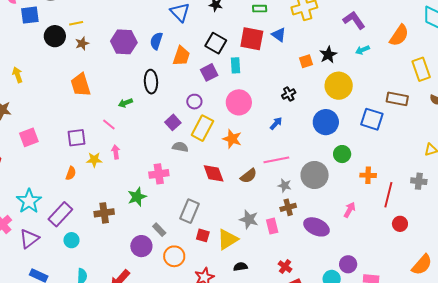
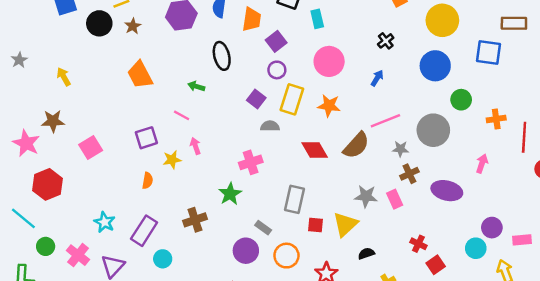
purple square: (209, 72) -> (276, 41), moved
green arrow: (125, 103) -> (196, 86), turned 48
brown semicircle: (249, 176) -> (356, 145), size x1.4
cyan star: (29, 201) -> (105, 222), size x0.7

